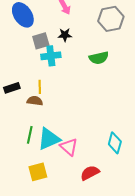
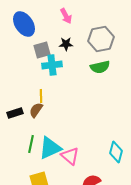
gray hexagon: (111, 19) -> (101, 39), moved
black rectangle: (12, 88) -> (15, 113), moved
brown semicircle: (35, 101) -> (36, 110), turned -63

